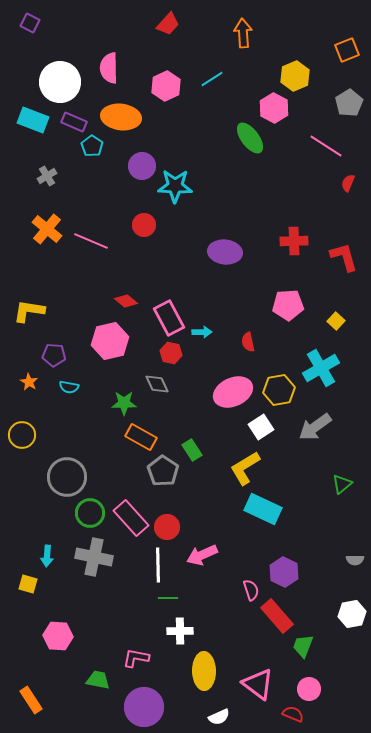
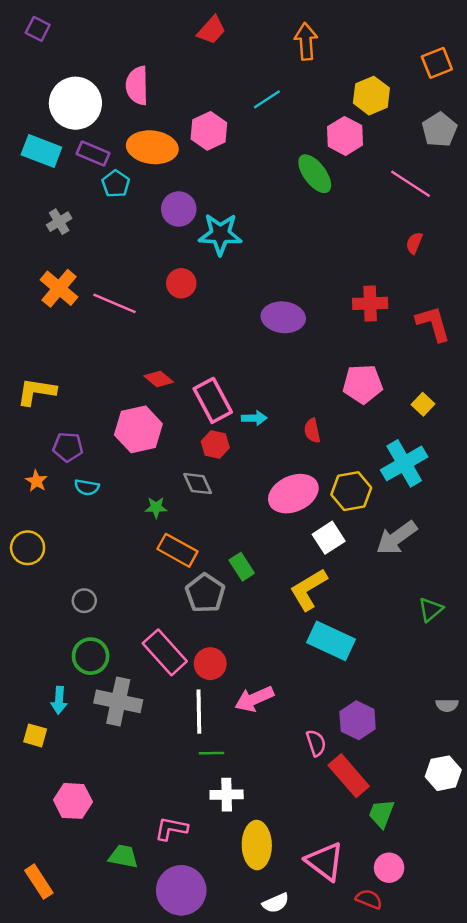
pink hexagon: (166, 86) -> (209, 131), moved
red semicircle: (348, 183) -> (414, 243), moved
green star: (124, 403) -> (156, 507), size x0.7
gray circle: (67, 477) -> (84, 601), size x0.5
green circle: (90, 513) -> (91, 656), moved

